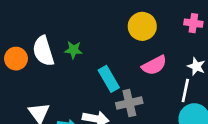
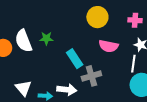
pink cross: (193, 23) -> (135, 20), moved
pink semicircle: (154, 65) -> (109, 46), turned 42

